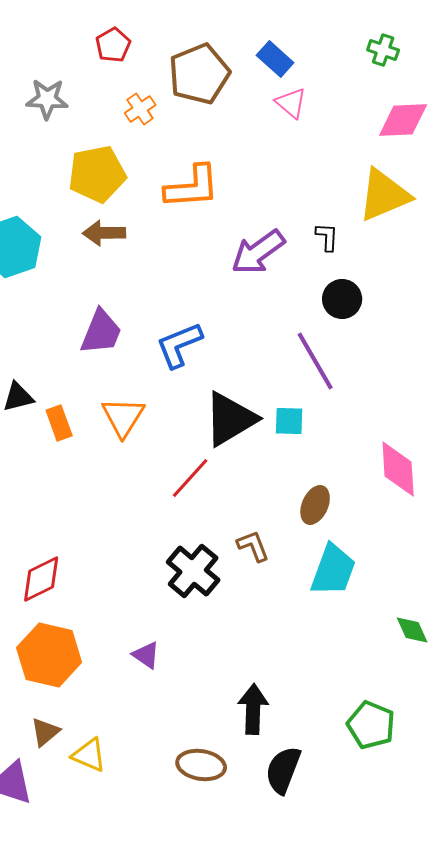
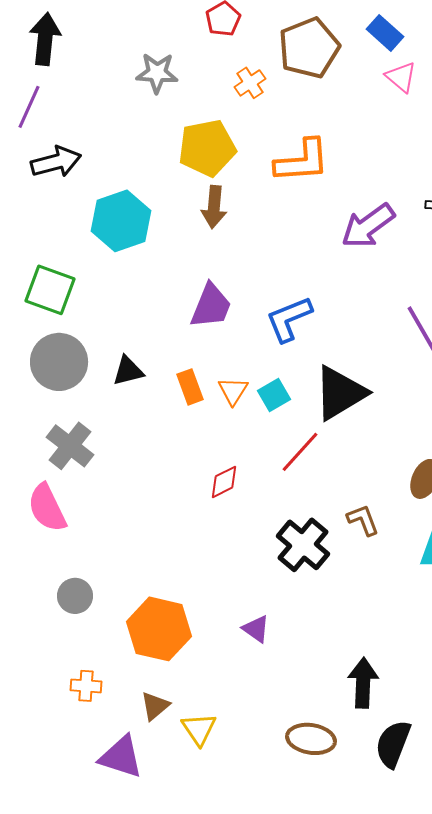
brown arrow: (104, 233) -> (214, 207), turned -84
orange triangle: (123, 417) -> (233, 391), size x0.7
cyan square: (289, 421) -> (274, 395), moved, turned -32
orange rectangle: (59, 423) -> (190, 387), moved
red diamond: (41, 579) -> (224, 482), moved, size x0.7
yellow triangle: (89, 755) -> (199, 729), turned 33

